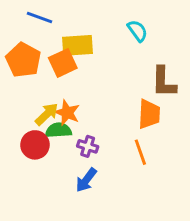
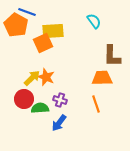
orange pentagon: (23, 60) -> (16, 25), moved
orange trapezoid: (149, 114) -> (102, 78), turned -95
green semicircle: (58, 130) -> (40, 108), moved

